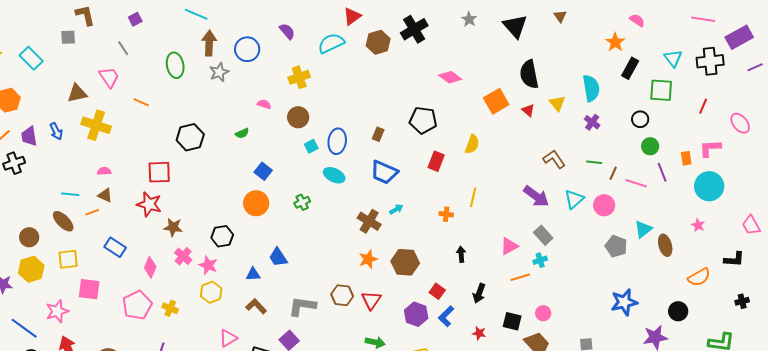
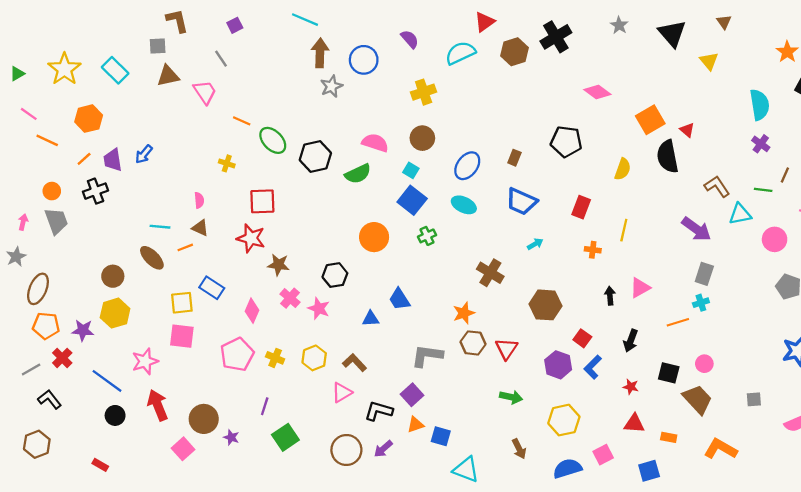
green ellipse: (175, 65) -> (273, 140), moved, turned -35
black semicircle: (529, 74) -> (668, 157), moved
brown triangle: (77, 93) -> (168, 76), moved
yellow triangle: (557, 103) -> (709, 61), moved
pink semicircle: (264, 104) -> (375, 143), moved, size x1.6
yellow cross: (96, 125) -> (227, 163), moved, size x0.5
blue arrow: (56, 131) -> (144, 154), turned 66
green semicircle: (242, 133) -> (358, 174), moved, size x1.6
black hexagon: (190, 137) -> (315, 157), moved
blue ellipse: (337, 141) -> (467, 166), turned 30
cyan square: (311, 146) -> (411, 170), moved, turned -32
red rectangle: (436, 161) -> (581, 207), moved
pink semicircle: (104, 171) -> (199, 200), turned 88
blue square: (263, 171) -> (412, 200), moved, size x1.4
brown line: (613, 173) -> (785, 175), moved
cyan triangle: (574, 199) -> (740, 214), moved, turned 30
brown cross: (369, 221) -> (490, 273), moved
gray rectangle: (543, 235) -> (704, 274), turned 60
pink triangle: (509, 246) -> (640, 288), moved
yellow square: (68, 259) -> (182, 303), moved
orange star: (368, 259) -> (464, 313), moved
yellow hexagon: (211, 292) -> (314, 358), moved
brown L-shape: (256, 306) -> (354, 363), moved

